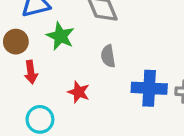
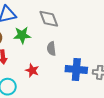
green star: (60, 36) -> (22, 35), turned -30

